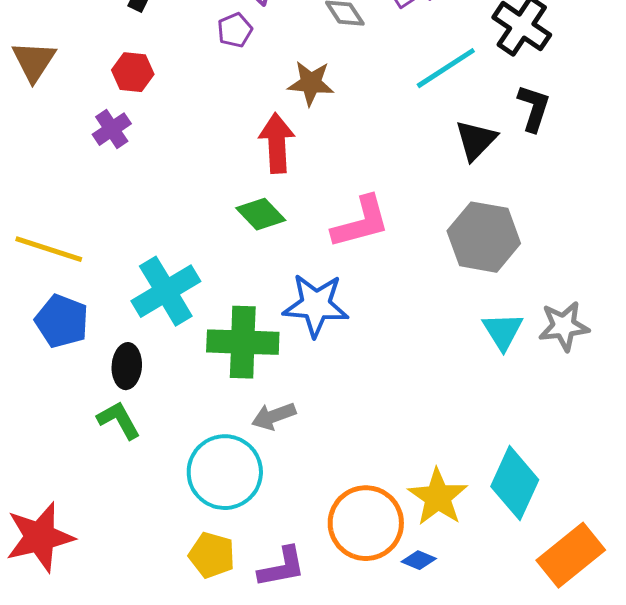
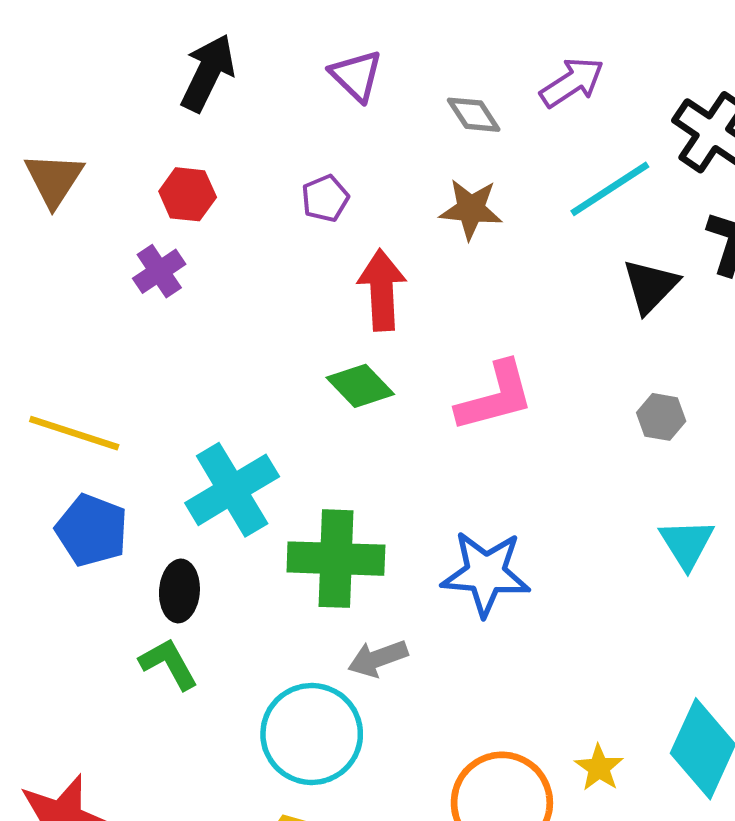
purple pentagon: (235, 30) -> (325, 198), moved
brown star: (311, 83) -> (471, 209), moved
gray hexagon: (484, 237) -> (661, 417), size x0.5
blue star: (316, 305) -> (486, 573), moved
yellow star: (438, 497) -> (599, 768), size x0.6

